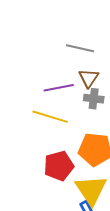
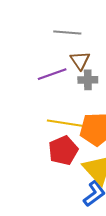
yellow line: (50, 117) -> (65, 123), moved

